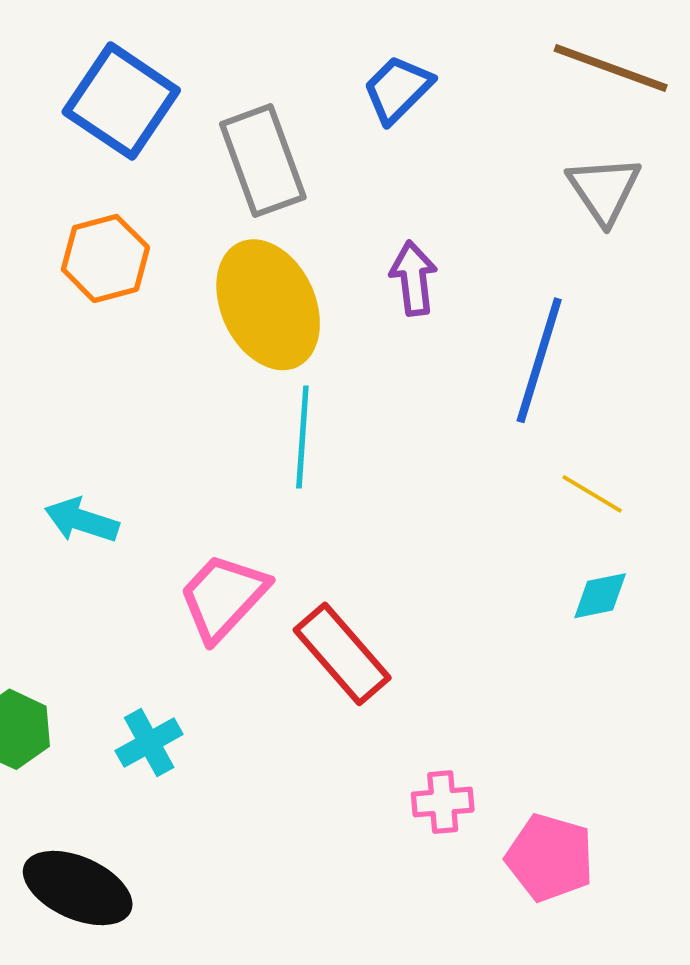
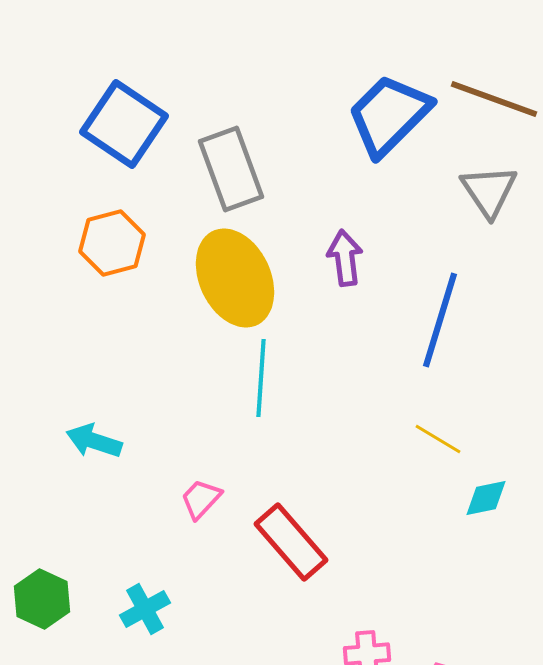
blue trapezoid: (398, 89) -> (389, 115), moved, size x1.6
yellow line: (592, 494) -> (438, 439), moved
pink trapezoid: (223, 597) -> (201, 499), size x0.6

